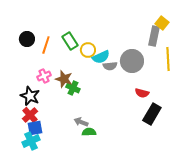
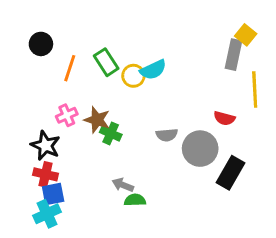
black circle: (27, 39) -> (41, 44), moved
cyan semicircle: (101, 57) -> (153, 70), moved
gray circle: (132, 61) -> (200, 149), moved
gray semicircle: (110, 66) -> (167, 135), moved
red semicircle: (142, 93) -> (224, 118), moved
red cross: (30, 115) -> (45, 174), turned -35

